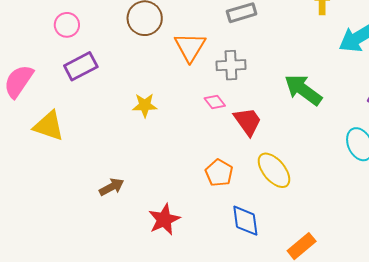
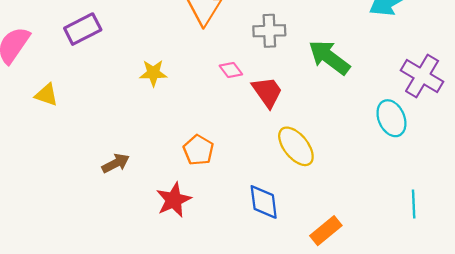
gray cross: (231, 65) -> (269, 31), moved
yellow triangle: (49, 126) -> (46, 95), size x0.7
orange pentagon: (219, 173) -> (198, 150), moved

